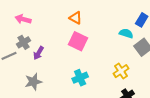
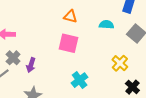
orange triangle: (76, 18) -> (70, 16), moved
cyan semicircle: (126, 33) -> (106, 25), moved

